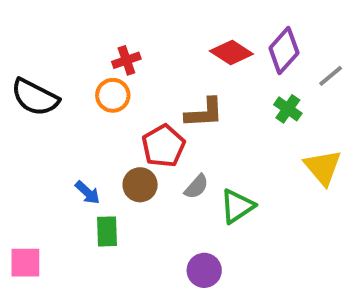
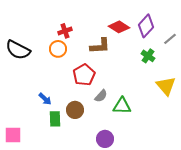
brown L-shape: (204, 113) -> (100, 46), moved
brown circle: (140, 185) -> (75, 110), moved
green triangle: (237, 206) -> (122, 106), turned 36

